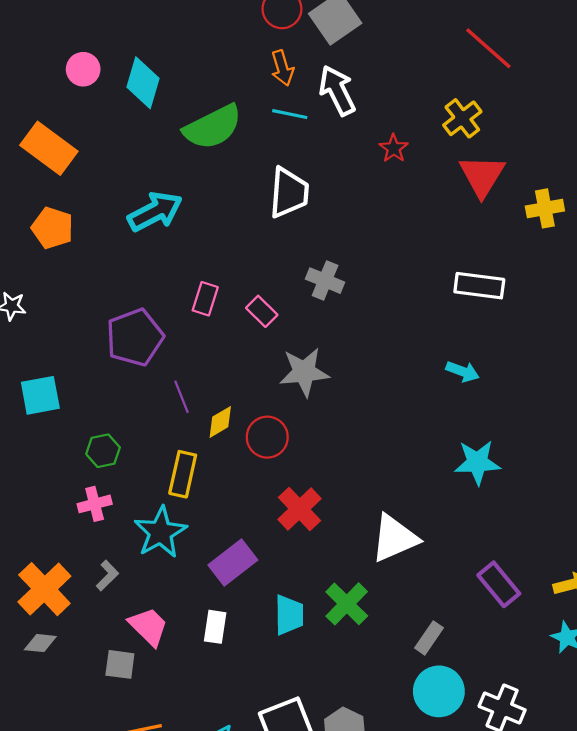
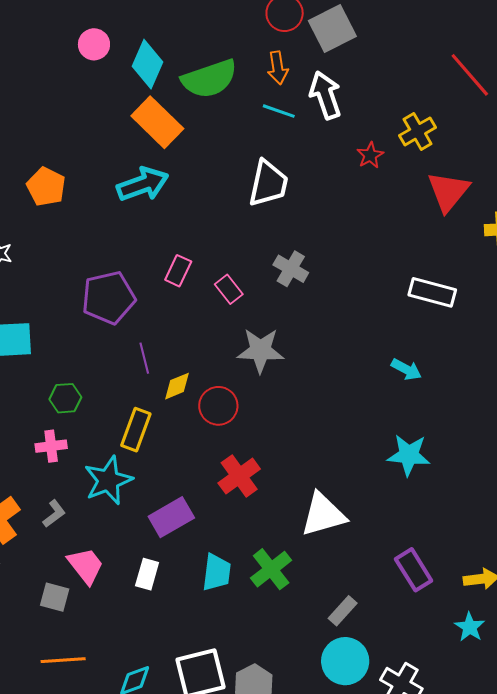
yellow cross: (462, 118) -> (418, 131), moved
green semicircle: (213, 127) -> (209, 79), moved
orange rectangle: (49, 148) -> (157, 122), moved

